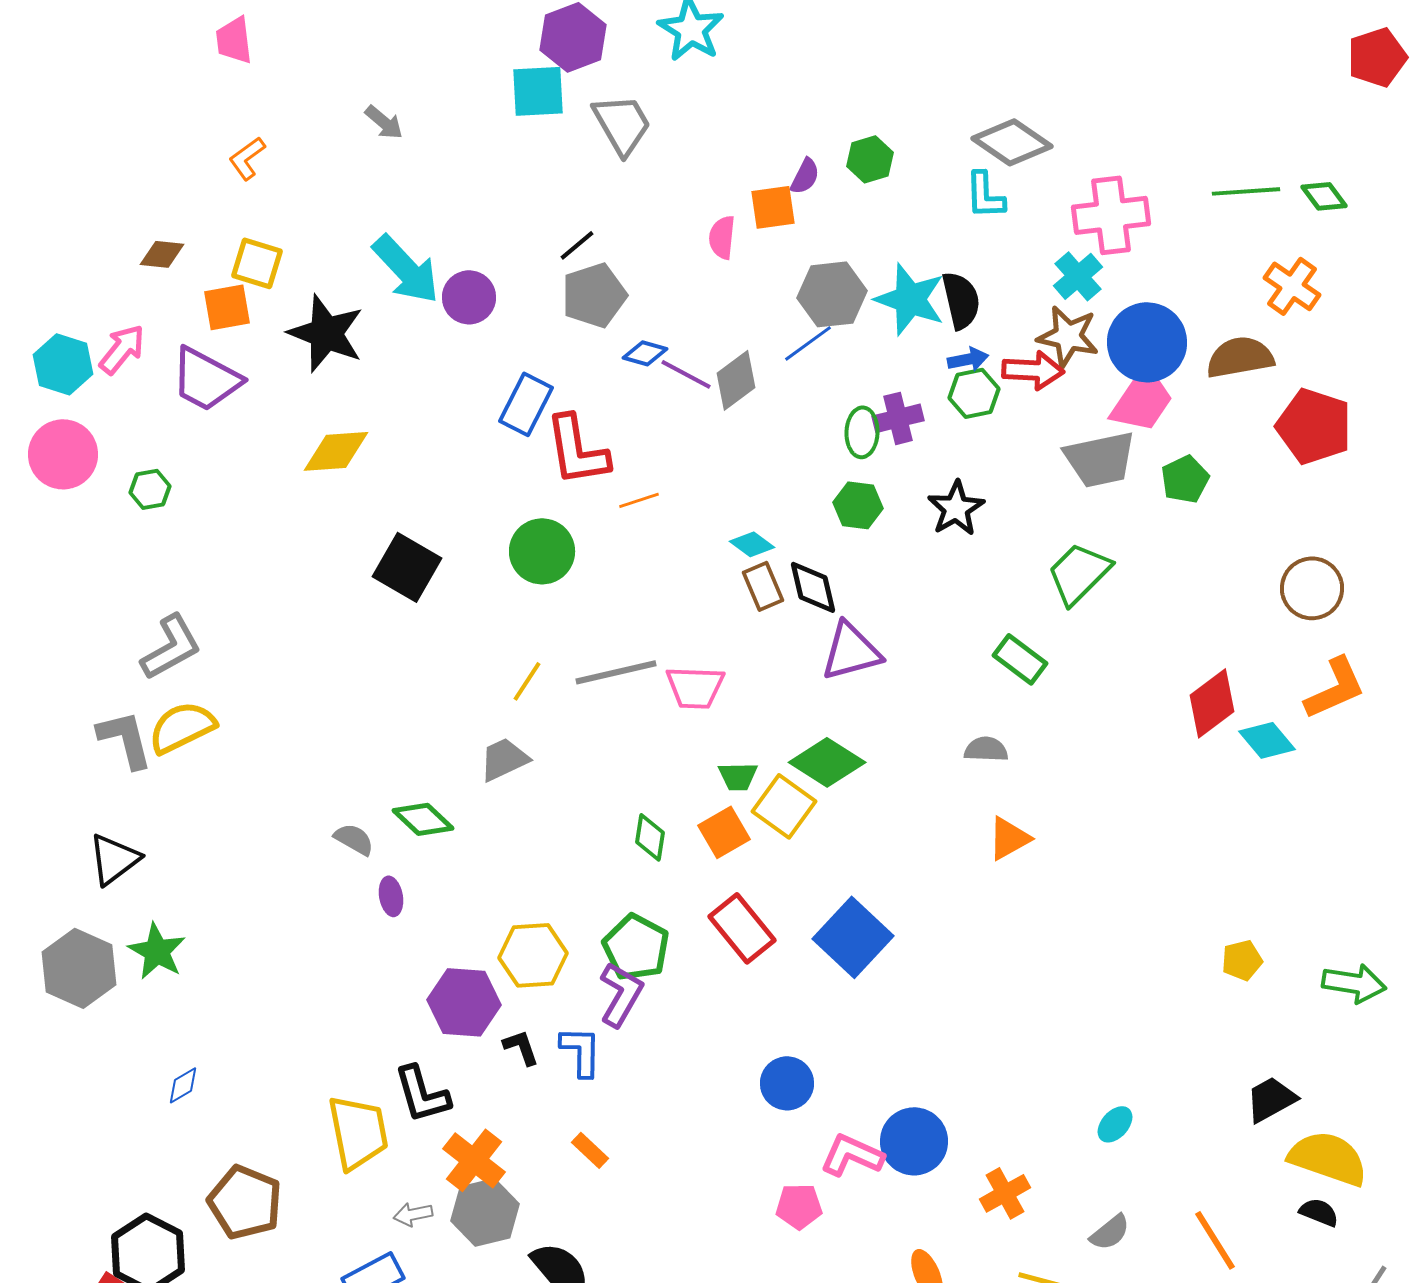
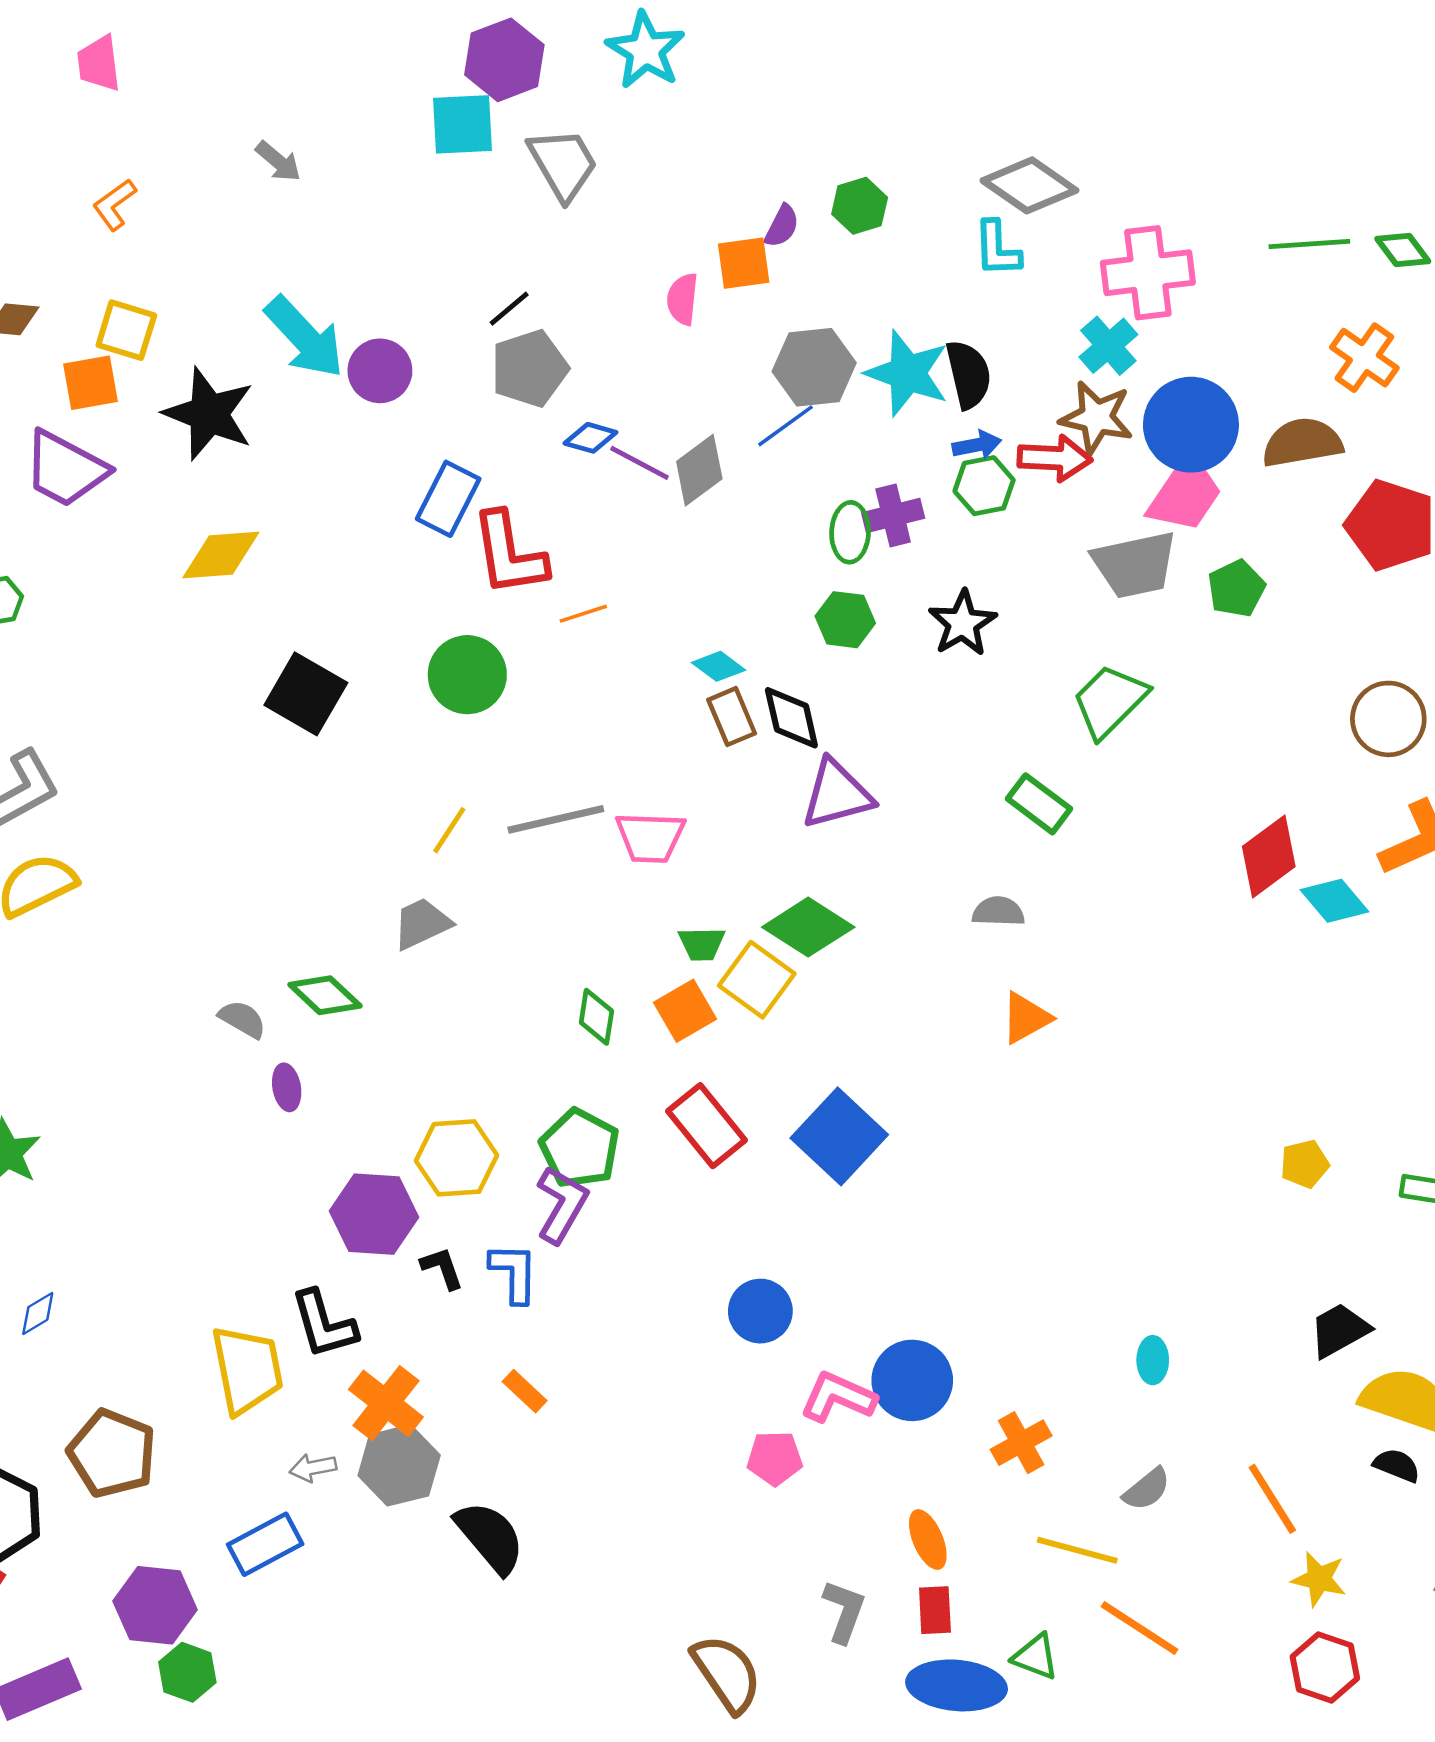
cyan ellipse: (1115, 1124) -> (1153, 1360), turned -42

